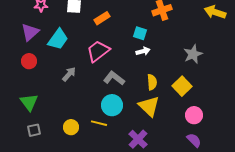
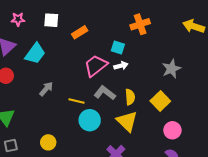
pink trapezoid: (98, 51) -> (96, 66), moved
gray L-shape: (114, 78) -> (105, 93), moved
yellow line: (99, 123) -> (76, 101), moved

